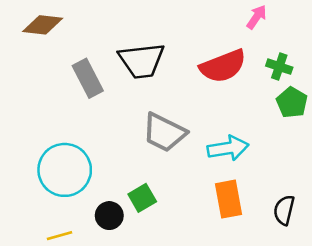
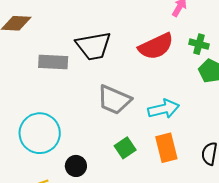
gray rectangle: (88, 78) -> (53, 62), turned -56
green square: (142, 198) -> (125, 148), moved

